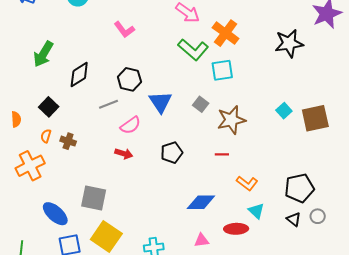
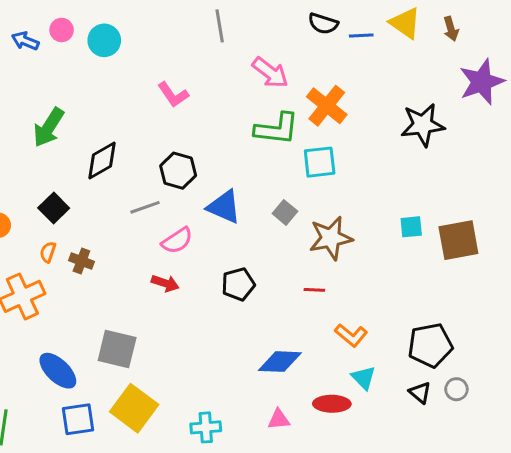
green L-shape: (193, 50) -> (277, 129), turned -36
blue triangle: (160, 102) -> (224, 207), turned -35
cyan square: (284, 111) -> (411, 227), turned 35

